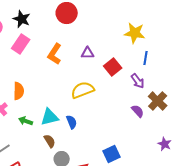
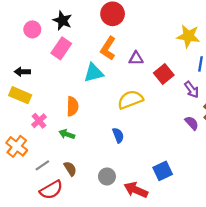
orange L-shape: (55, 54) -> (108, 48), moved
orange semicircle: (19, 91) -> (72, 106), moved
cyan triangle: (50, 117) -> (94, 73), moved
brown semicircle: (50, 141) -> (70, 169), moved

